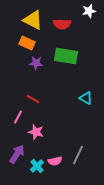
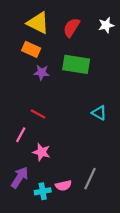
white star: (89, 11) -> (106, 25), moved
red semicircle: (62, 24) -> (72, 27), turned 120
cyan cross: (37, 166) -> (43, 191), turned 32

